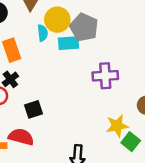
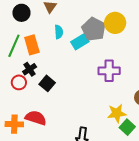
yellow circle: (57, 20) -> (115, 23), moved
cyan rectangle: (68, 43) -> (80, 42), turned -30
black square: (33, 109) -> (47, 83), moved, turned -35

